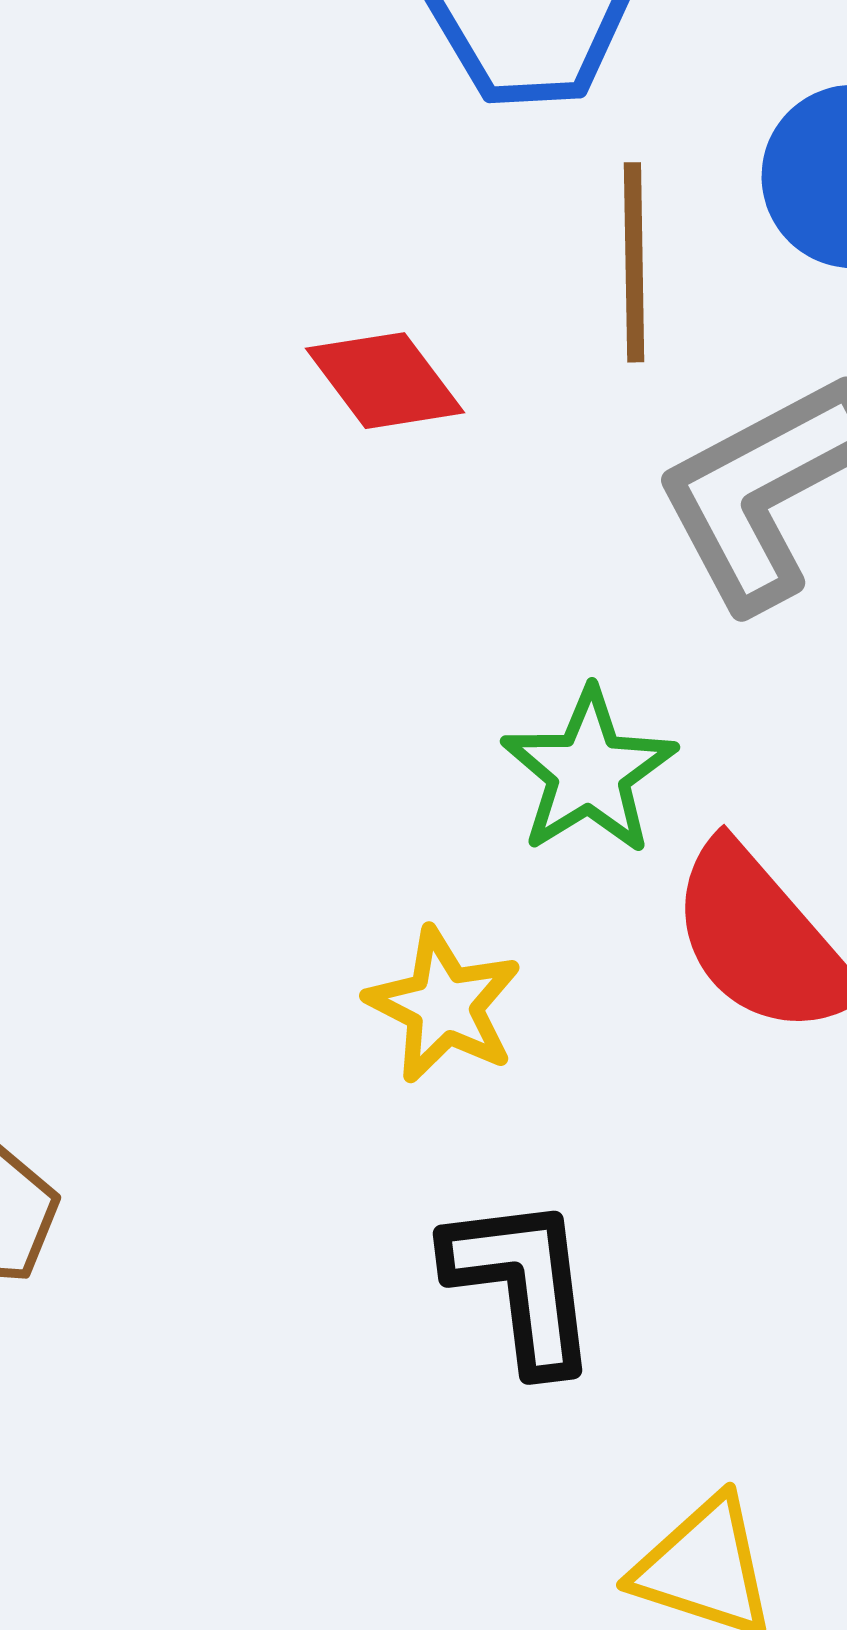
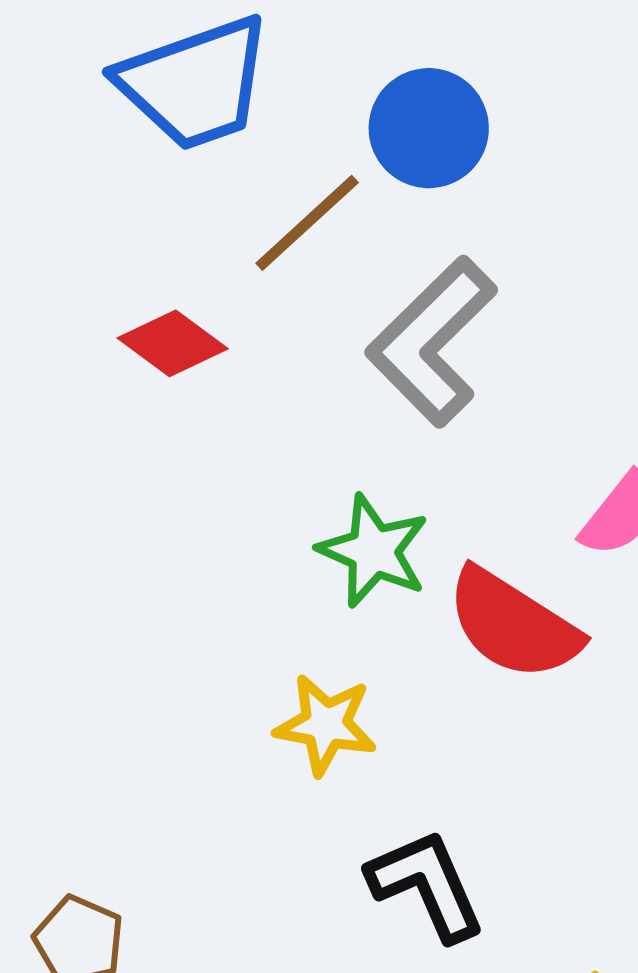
brown line: (634, 262) -> (307, 223), turned 65

